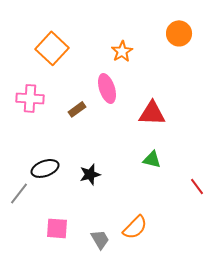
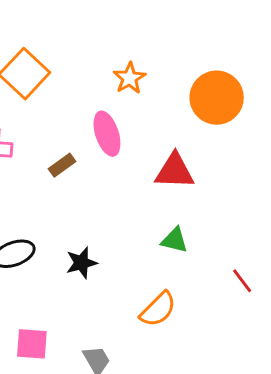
orange circle: (179, 33) -> (217, 98), moved, size x1.4
orange semicircle: (135, 227) -> (158, 309), moved

